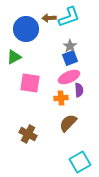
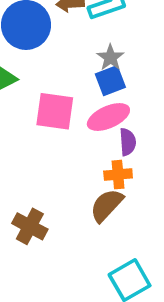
pink square: (30, 83) -> (55, 111), moved
orange cross: (61, 98) -> (118, 175), moved

